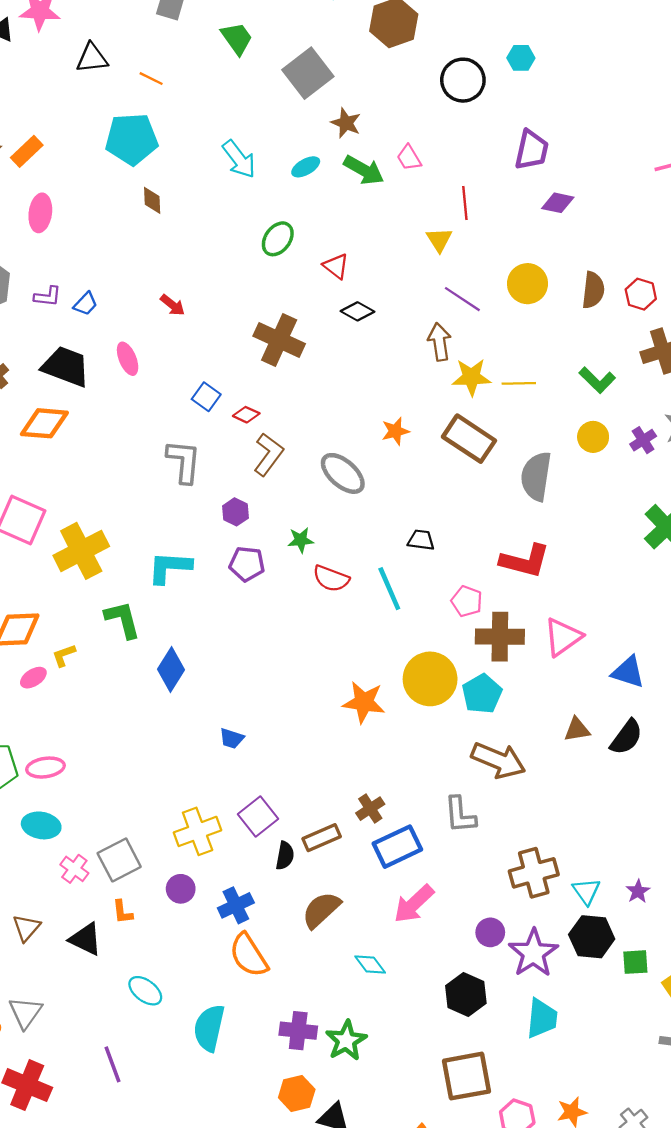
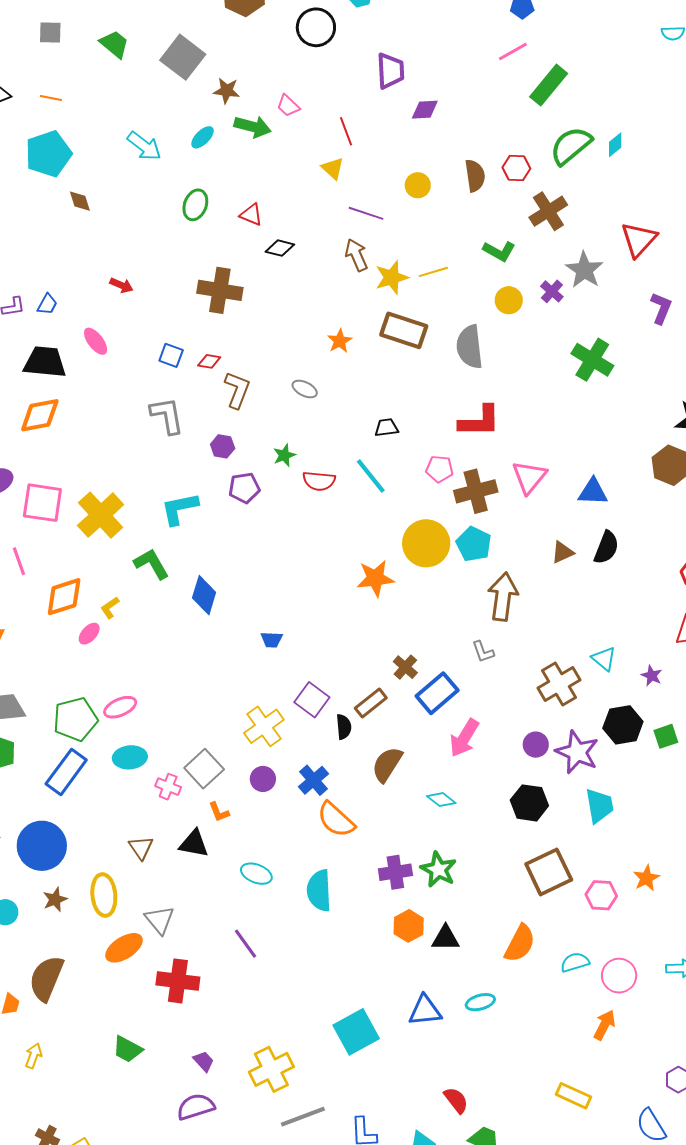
yellow circle: (527, 284) -> (418, 185), size x0.7
gray ellipse: (343, 473) -> (305, 389), size x0.6
brown arrow: (498, 760) -> (503, 597), turned -90
gray L-shape: (460, 815) -> (483, 652), size x0.7
cyan triangle: (586, 891) -> (604, 659), moved

